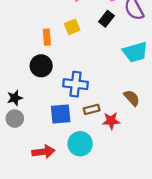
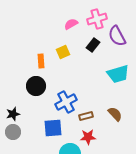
blue cross: (76, 84) -> (66, 102), turned -35
brown rectangle: (92, 109) -> (86, 116), moved
red star: (111, 121) -> (88, 137), moved

